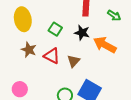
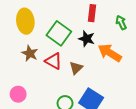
green arrow: (114, 15) -> (121, 22), turned -152
green square: (55, 29) -> (59, 33), size x1.6

